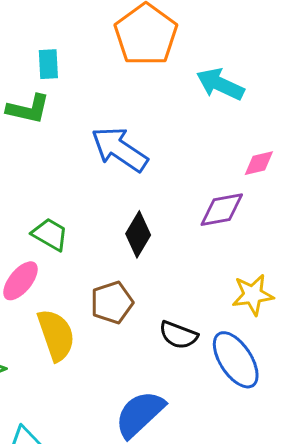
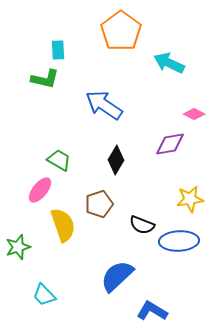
pink diamond: (259, 163) -> (194, 114), turned 40
blue ellipse: (236, 360) -> (179, 241), turned -60

